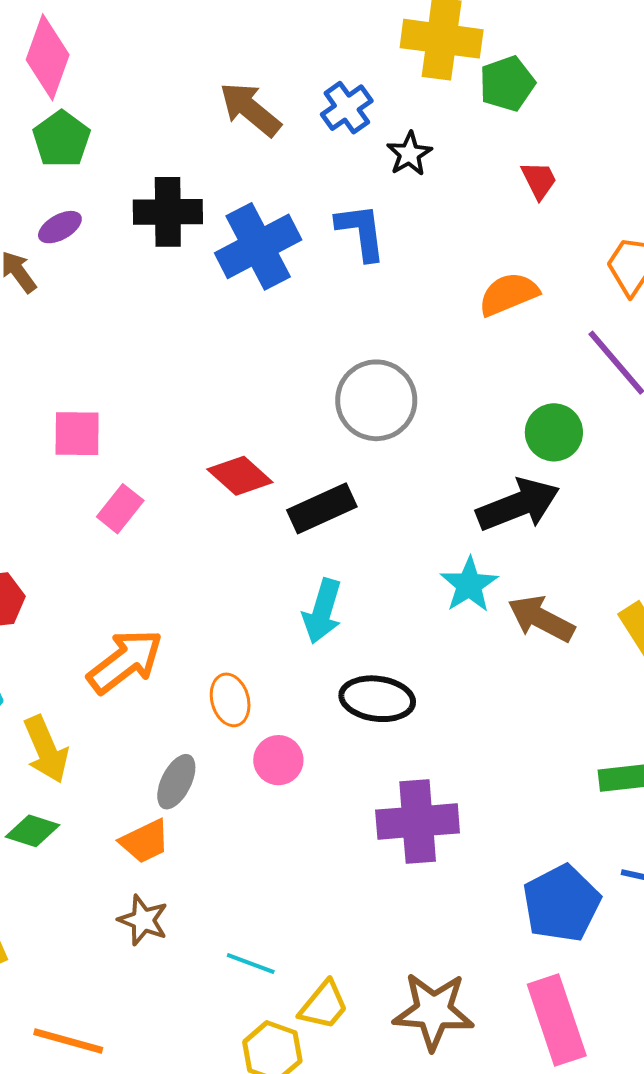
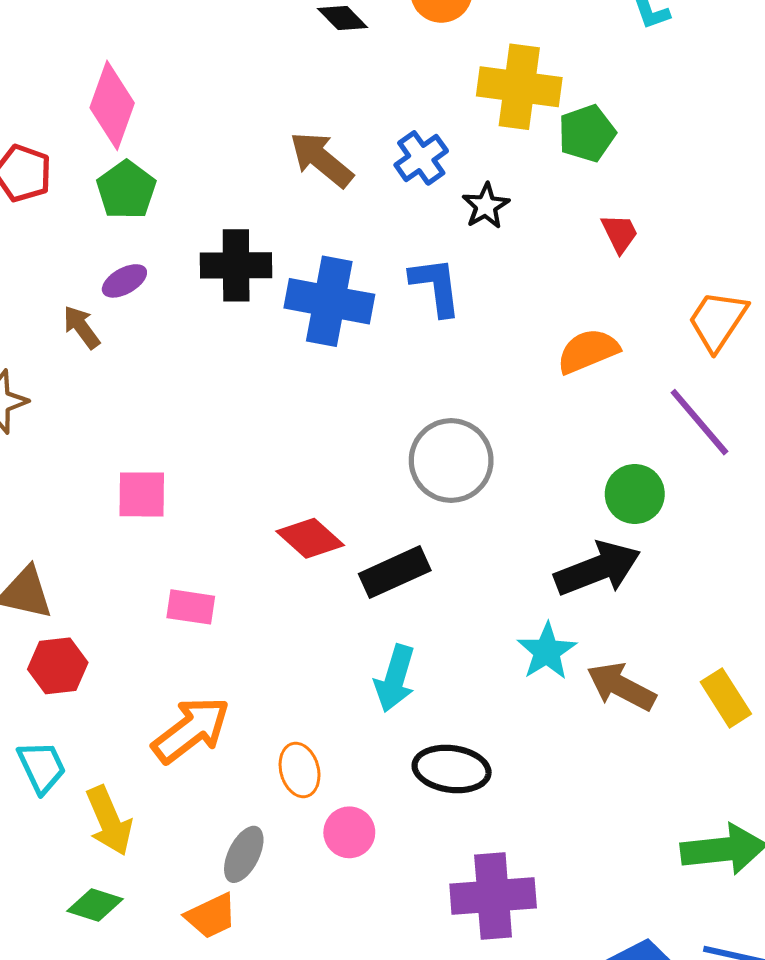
blue cross: (258, 246) -> (329, 301), turned 38
pink rectangle: (120, 509) -> (191, 607), moved, turned 60

